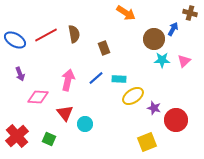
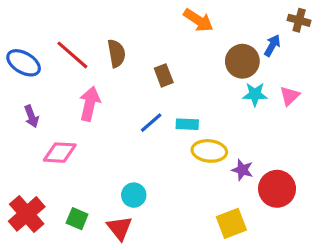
red line: (46, 35) -> (72, 55), turned 70
pink arrow: (68, 80) -> (90, 104), moved
yellow ellipse: (133, 96) -> (209, 151), turned 40
red triangle: (65, 113) -> (120, 228), moved

